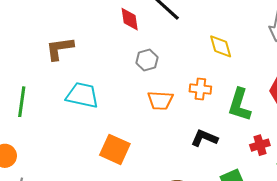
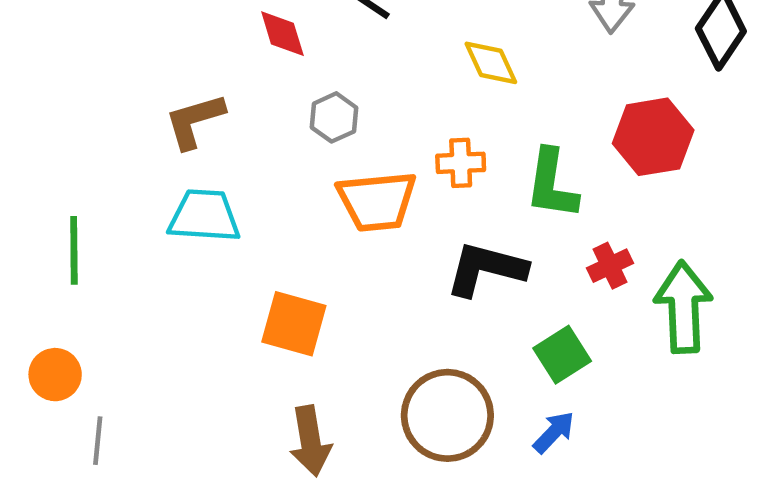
brown L-shape: (60, 49) -> (195, 121), moved
orange trapezoid: (160, 100) -> (377, 201), size x1.4
black L-shape: (204, 138) -> (486, 269), size x1.4

